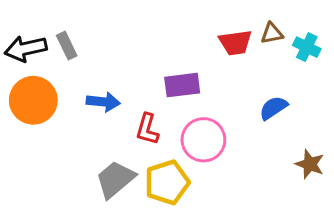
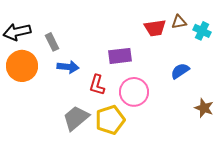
gray rectangle: (67, 46) -> (52, 42), moved

